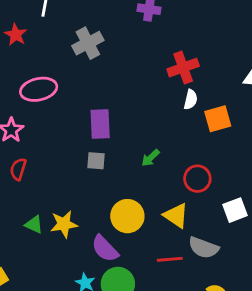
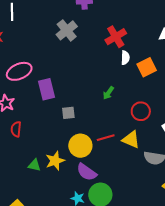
gray cross: (88, 43) -> (67, 30), moved
purple rectangle: (100, 124) -> (46, 89), moved
green arrow: (150, 158) -> (108, 93), moved
yellow circle: (127, 216) -> (80, 146), moved
red line: (170, 259) -> (106, 138), moved

